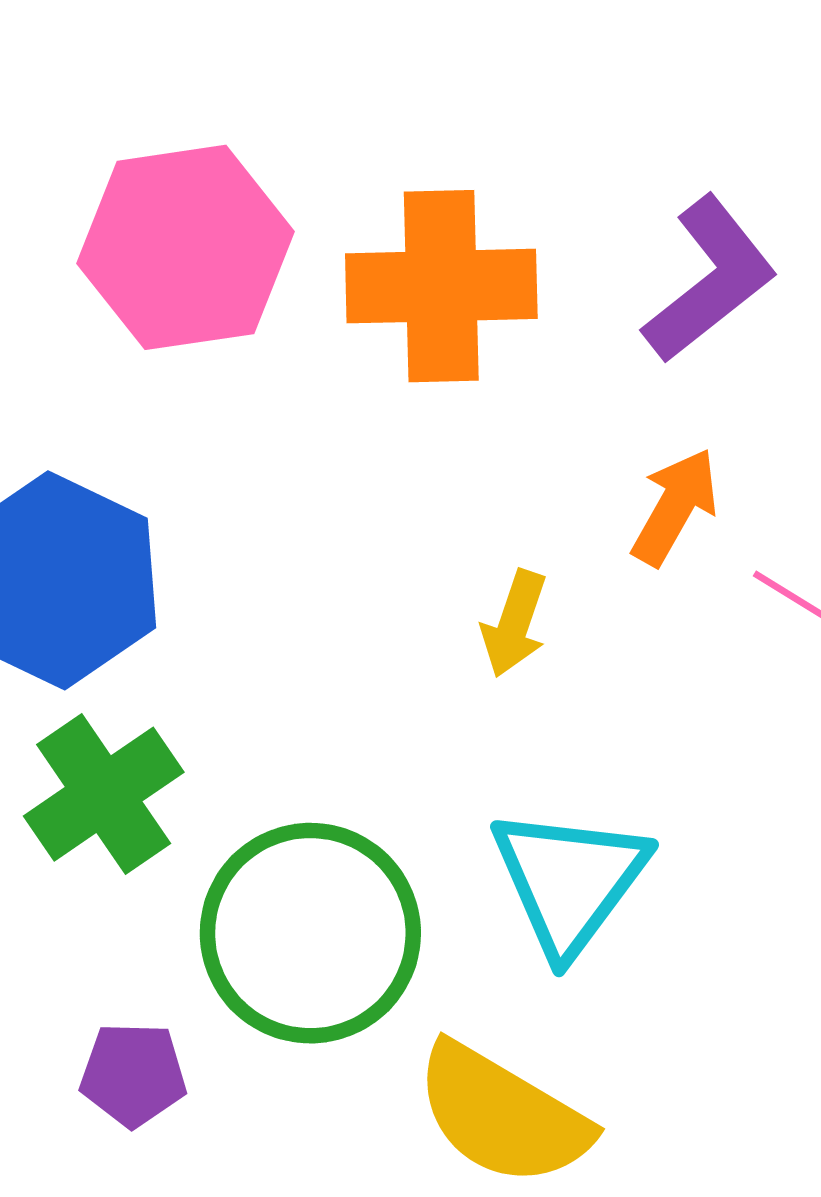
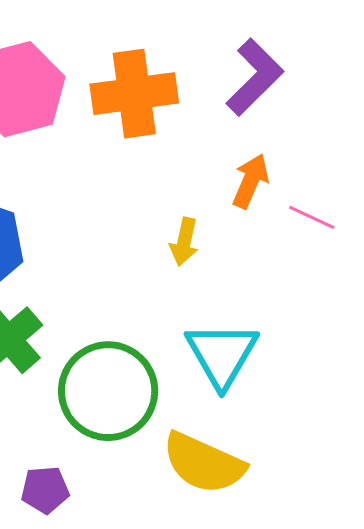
purple pentagon: (133, 1075) -> (45, 490), moved

